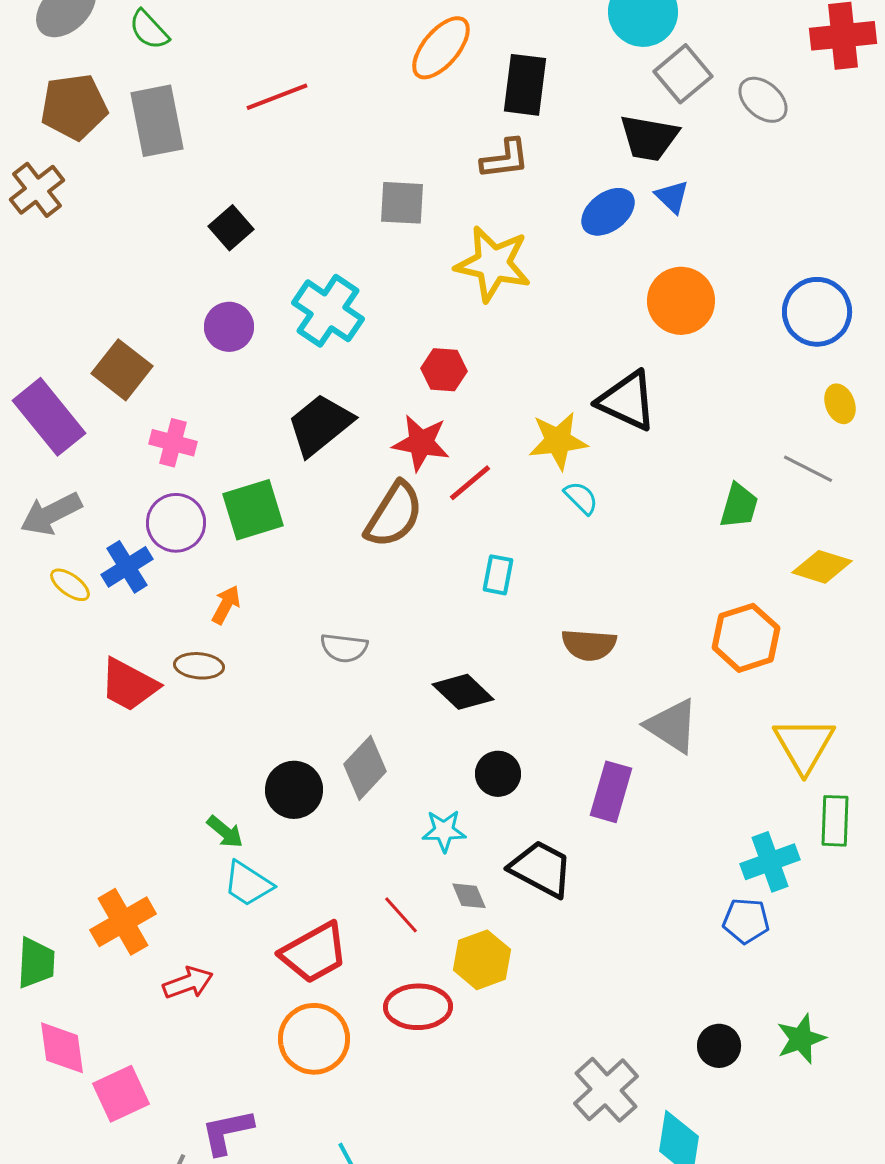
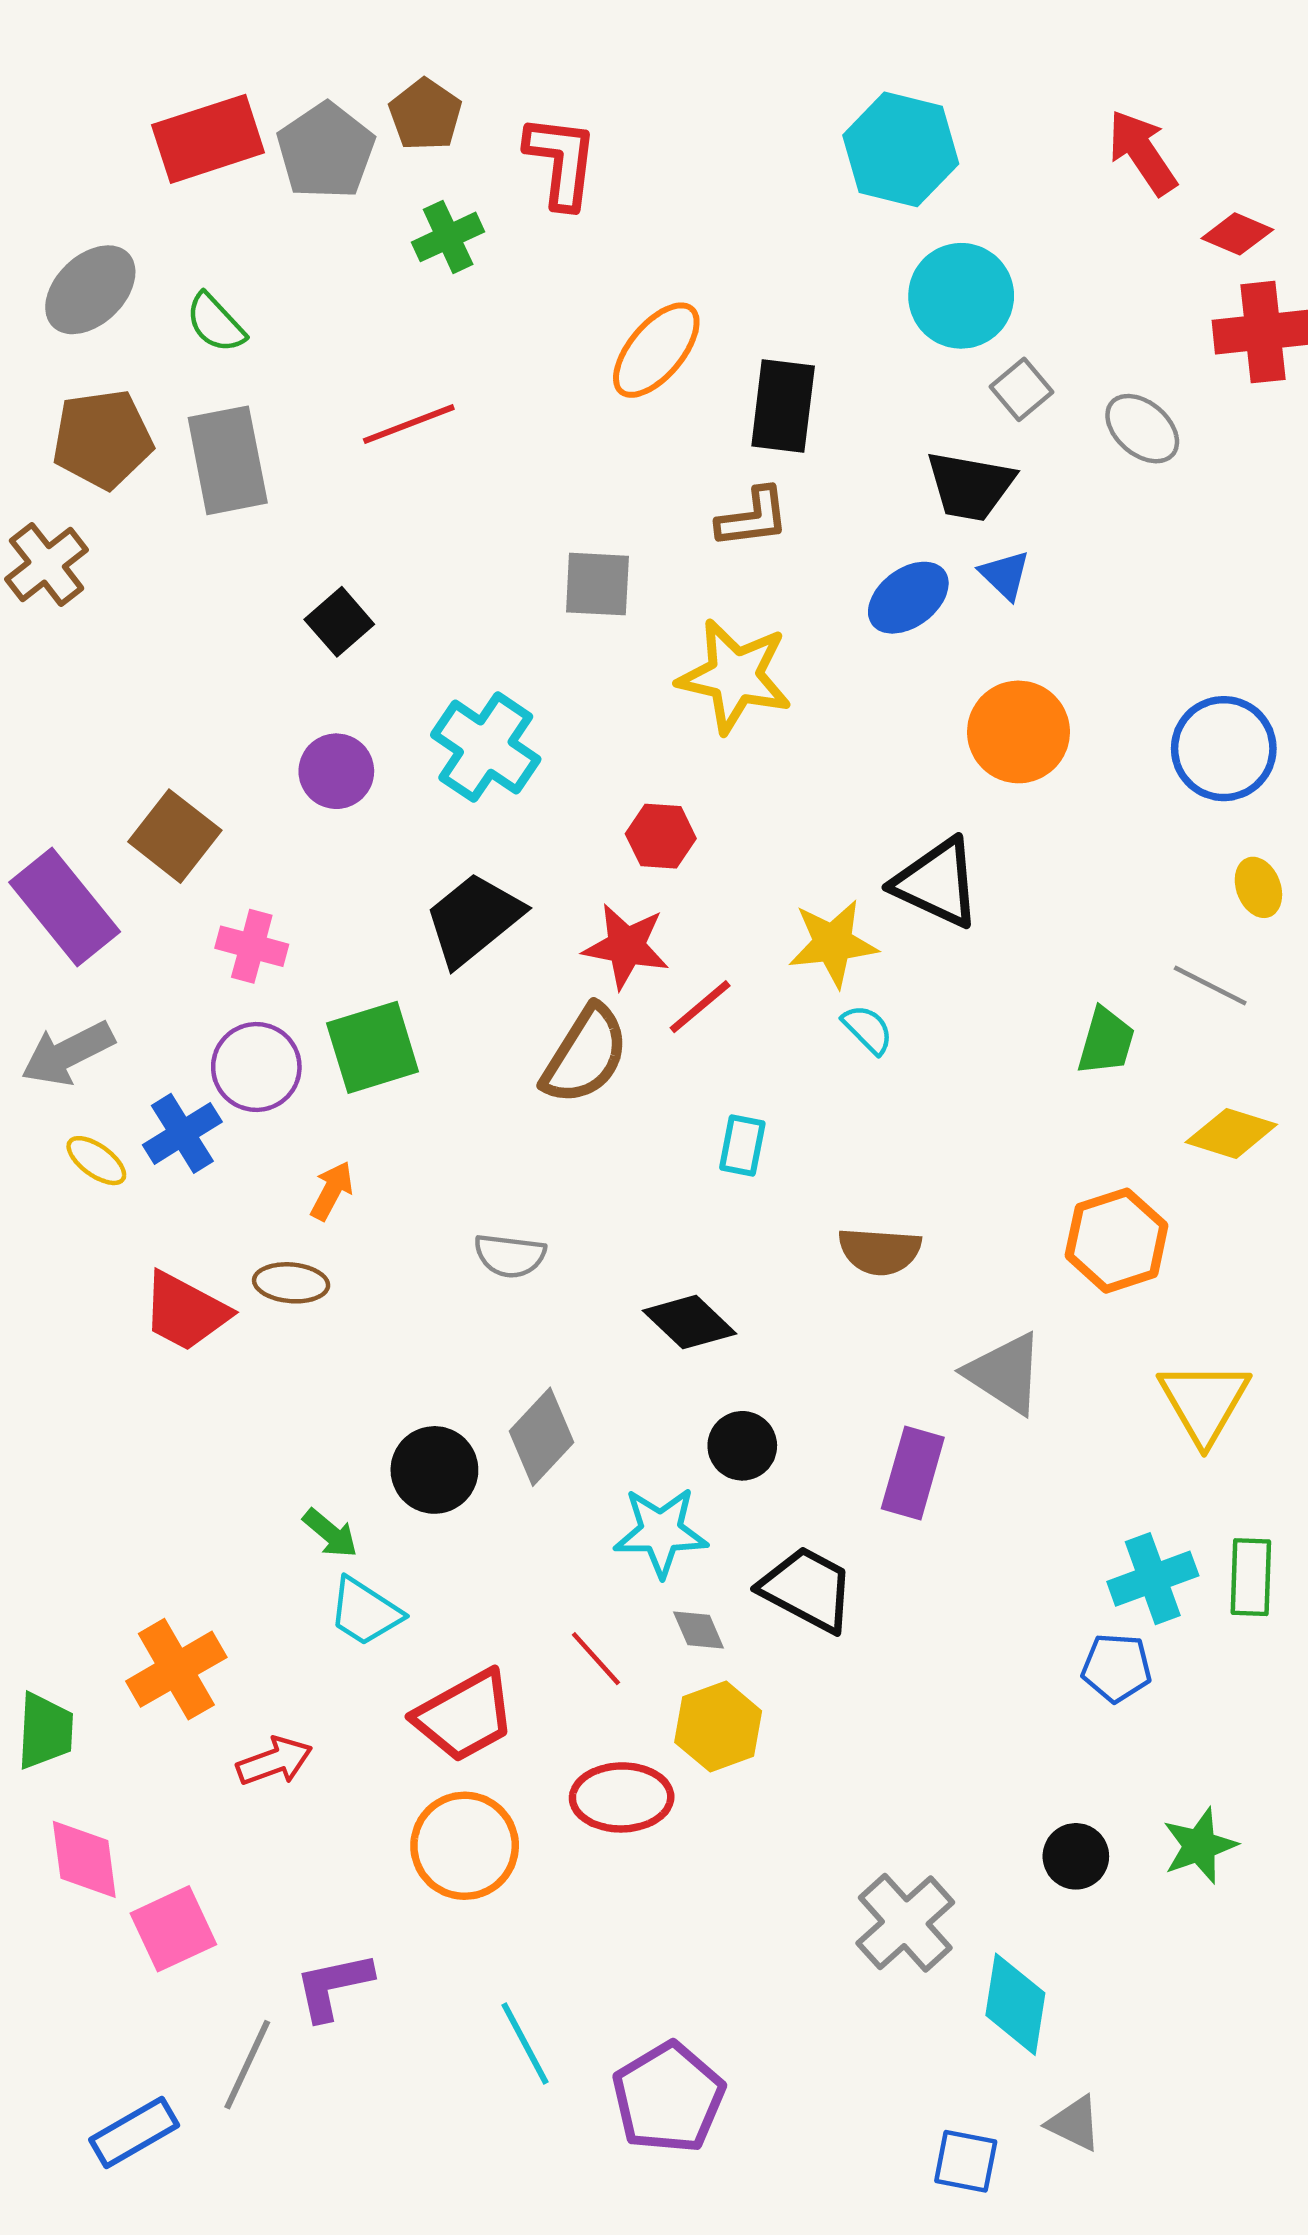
gray square: (683, 74) -> (1022, 389), size x0.7
green rectangle: (835, 821) -> (1251, 1577), moved
cyan star: (444, 831) -> (661, 1532), size x1.4

